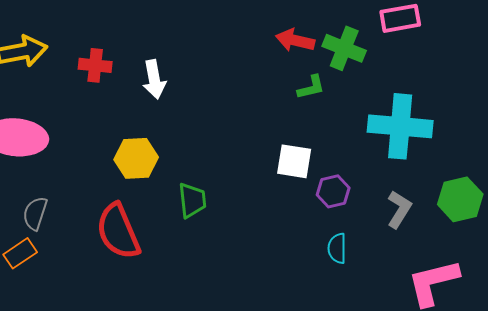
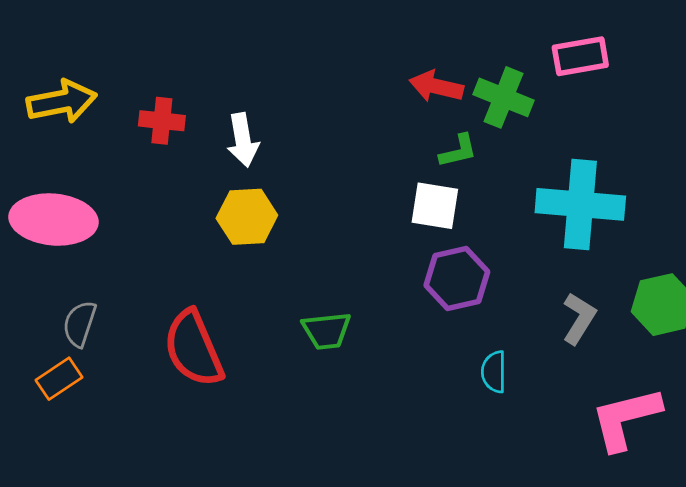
yellow hexagon: (136, 158) -> (247, 217), moved
white square: (294, 161) -> (435, 206), moved
purple hexagon: (333, 191) -> (457, 279), moved, size x1.4
green trapezoid: (192, 200) -> (327, 331), moved, turned 90

